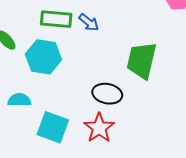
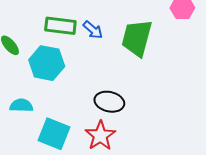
green trapezoid: (142, 60) -> (137, 38), moved

